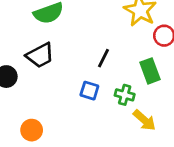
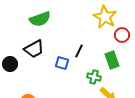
blue square: (89, 91) -> (62, 63), moved

